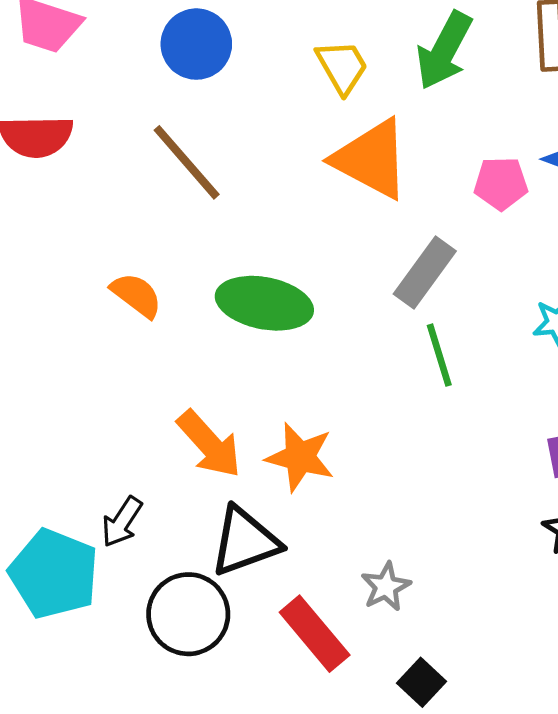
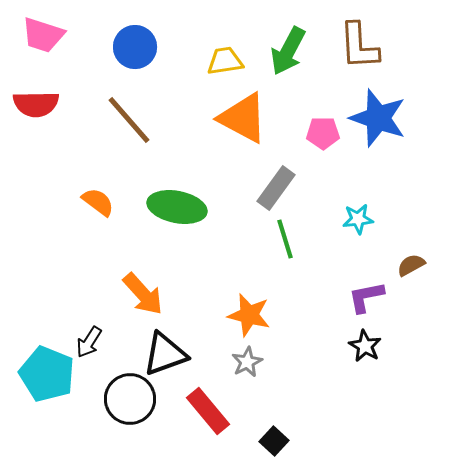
yellow trapezoid: (342, 67) -> (225, 61), turned -69
orange star: (300, 457) -> (249, 315), moved
gray star: (386, 587) -> (247, 362), moved

